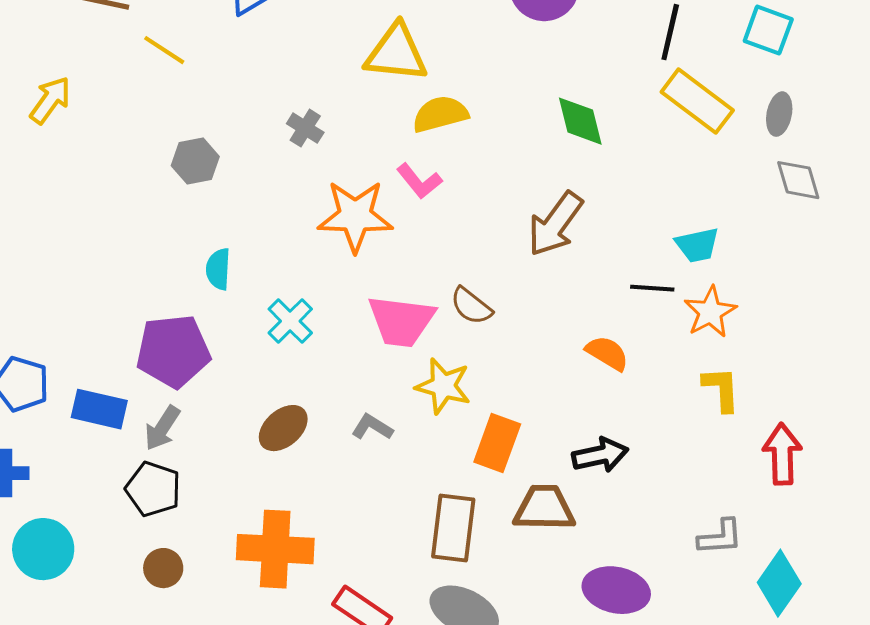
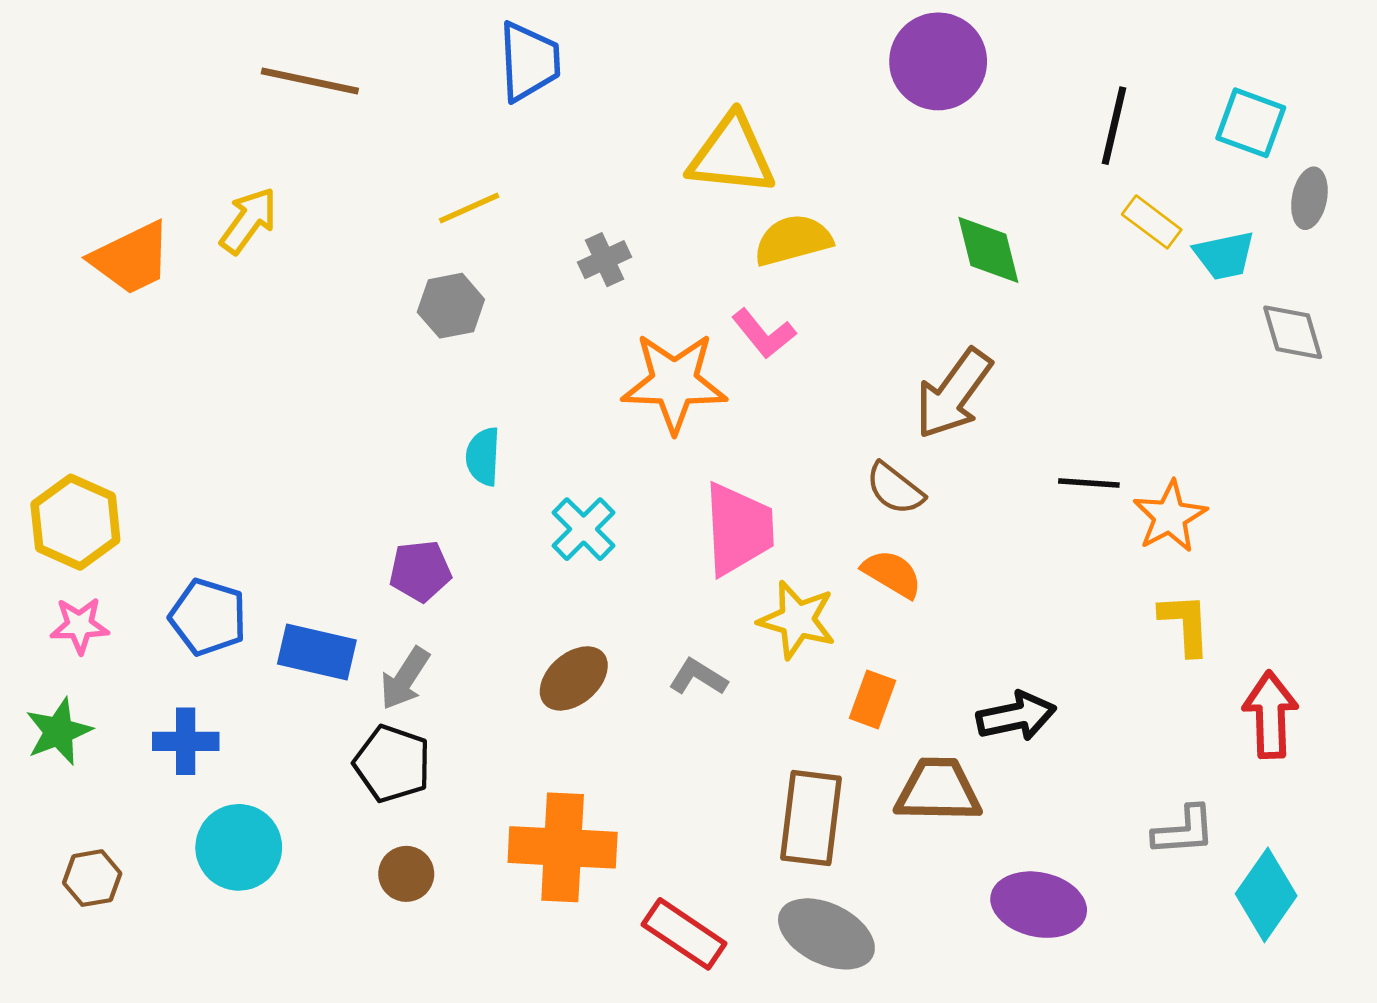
yellow line: (164, 50) -> (469, 208), moved, turned -57
yellow rectangle: (697, 101) -> (1152, 222), size x0.6
gray ellipse: (779, 114) -> (1309, 198), moved
gray cross: (305, 128) -> (604, 260), turned 33
cyan trapezoid: (697, 245) -> (1224, 255), moved
brown semicircle: (471, 306) -> (895, 489), moved
pink trapezoid: (401, 321) -> (738, 529), turned -100
purple pentagon: (173, 351) -> (420, 571), size x0.6
orange semicircle: (607, 353) -> (892, 574), moved
orange rectangle: (497, 443) -> (873, 699), size x0.7

